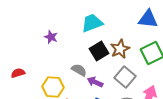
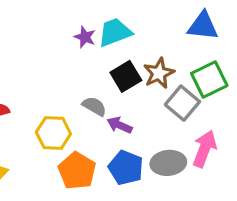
purple star: (51, 37) -> (85, 37), moved
gray square: (125, 77) -> (182, 103), moved

